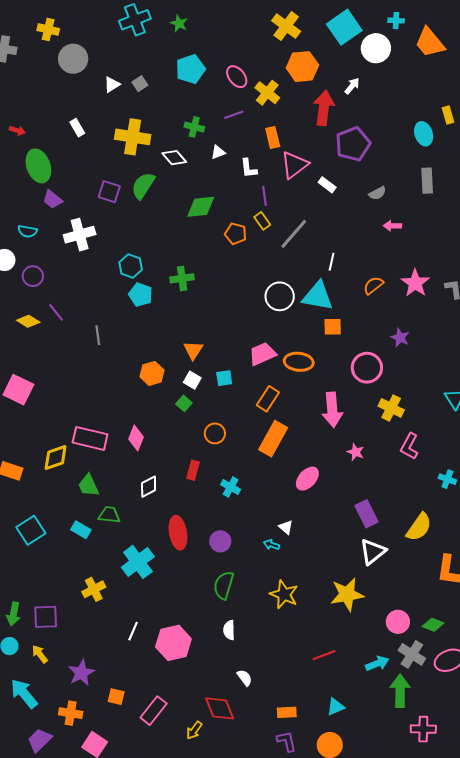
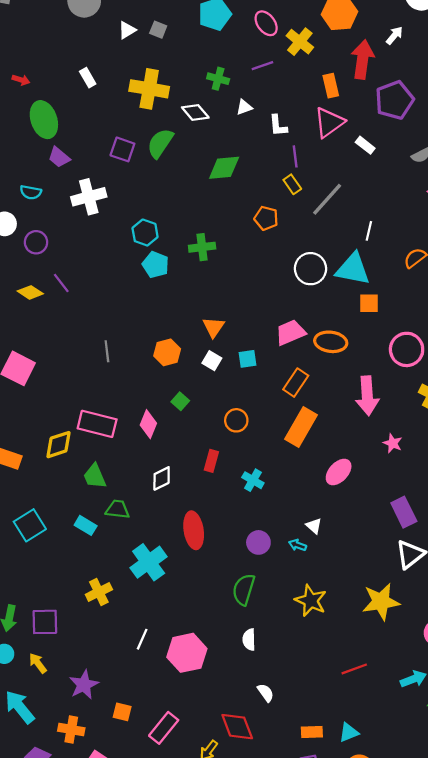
gray square: (140, 84) -> (158, 30), turned -35
orange rectangle: (273, 138) -> (331, 86), moved
orange pentagon: (236, 234) -> (266, 218), moved
gray line: (98, 335) -> (107, 351), moved
green square: (184, 403) -> (180, 401), moved
purple circle: (220, 541) -> (258, 542), moved
cyan triangle: (336, 707) -> (349, 732), moved

